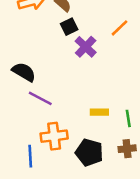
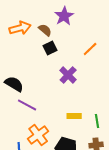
purple cross: (86, 47) -> (68, 75), moved
orange cross: (54, 136) -> (38, 135), turned -30

